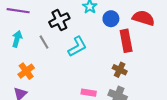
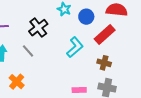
red rectangle: (126, 41) -> (105, 35), turned 70
cyan L-shape: (77, 47) -> (75, 47), moved

